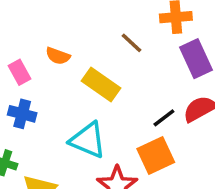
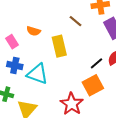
yellow rectangle: (101, 84) -> (59, 46), turned 45
cyan triangle: (88, 140) -> (37, 74), moved

